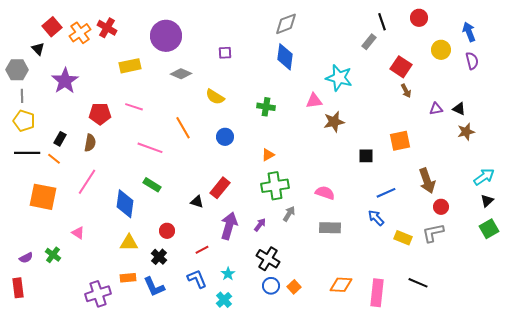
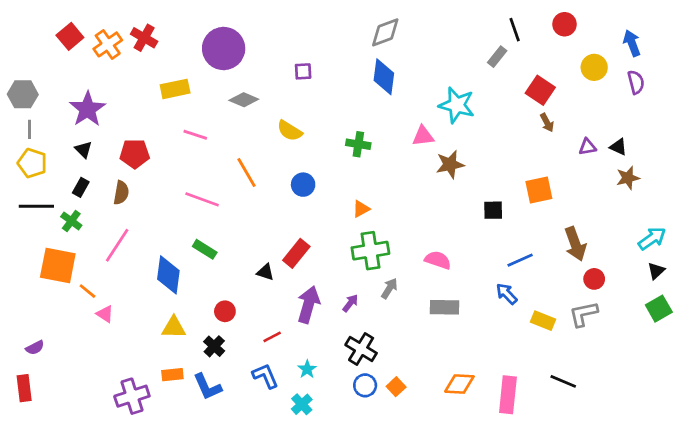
black triangle: (38, 49) -> (83, 150), moved
pink line: (134, 107) -> (195, 135), moved
orange line: (54, 159) -> (87, 291), moved
green cross: (53, 255) -> (71, 221), moved

